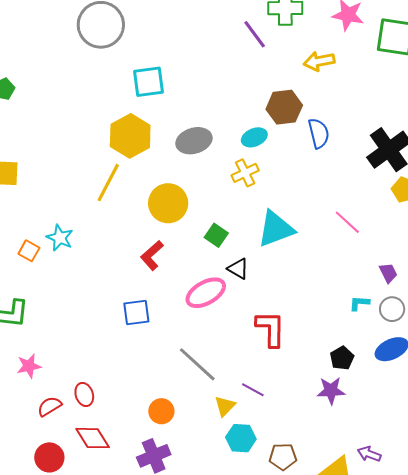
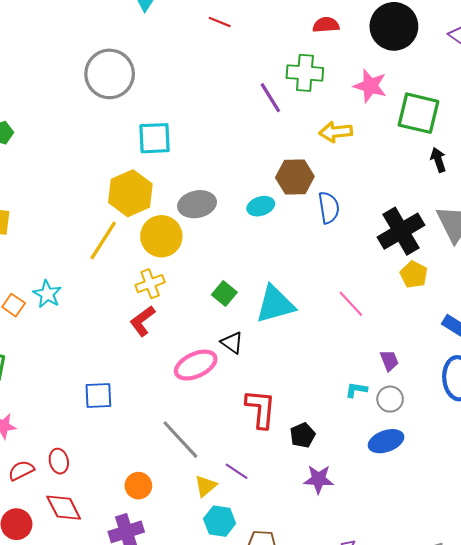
yellow cross: (245, 173) -> (150, 284), moved
yellow circle: (168, 203) -> (161, 236), moved
green square: (216, 235) -> (224, 294), moved
blue square: (136, 313) -> (98, 395), moved
black pentagon: (342, 358) -> (303, 435), moved

